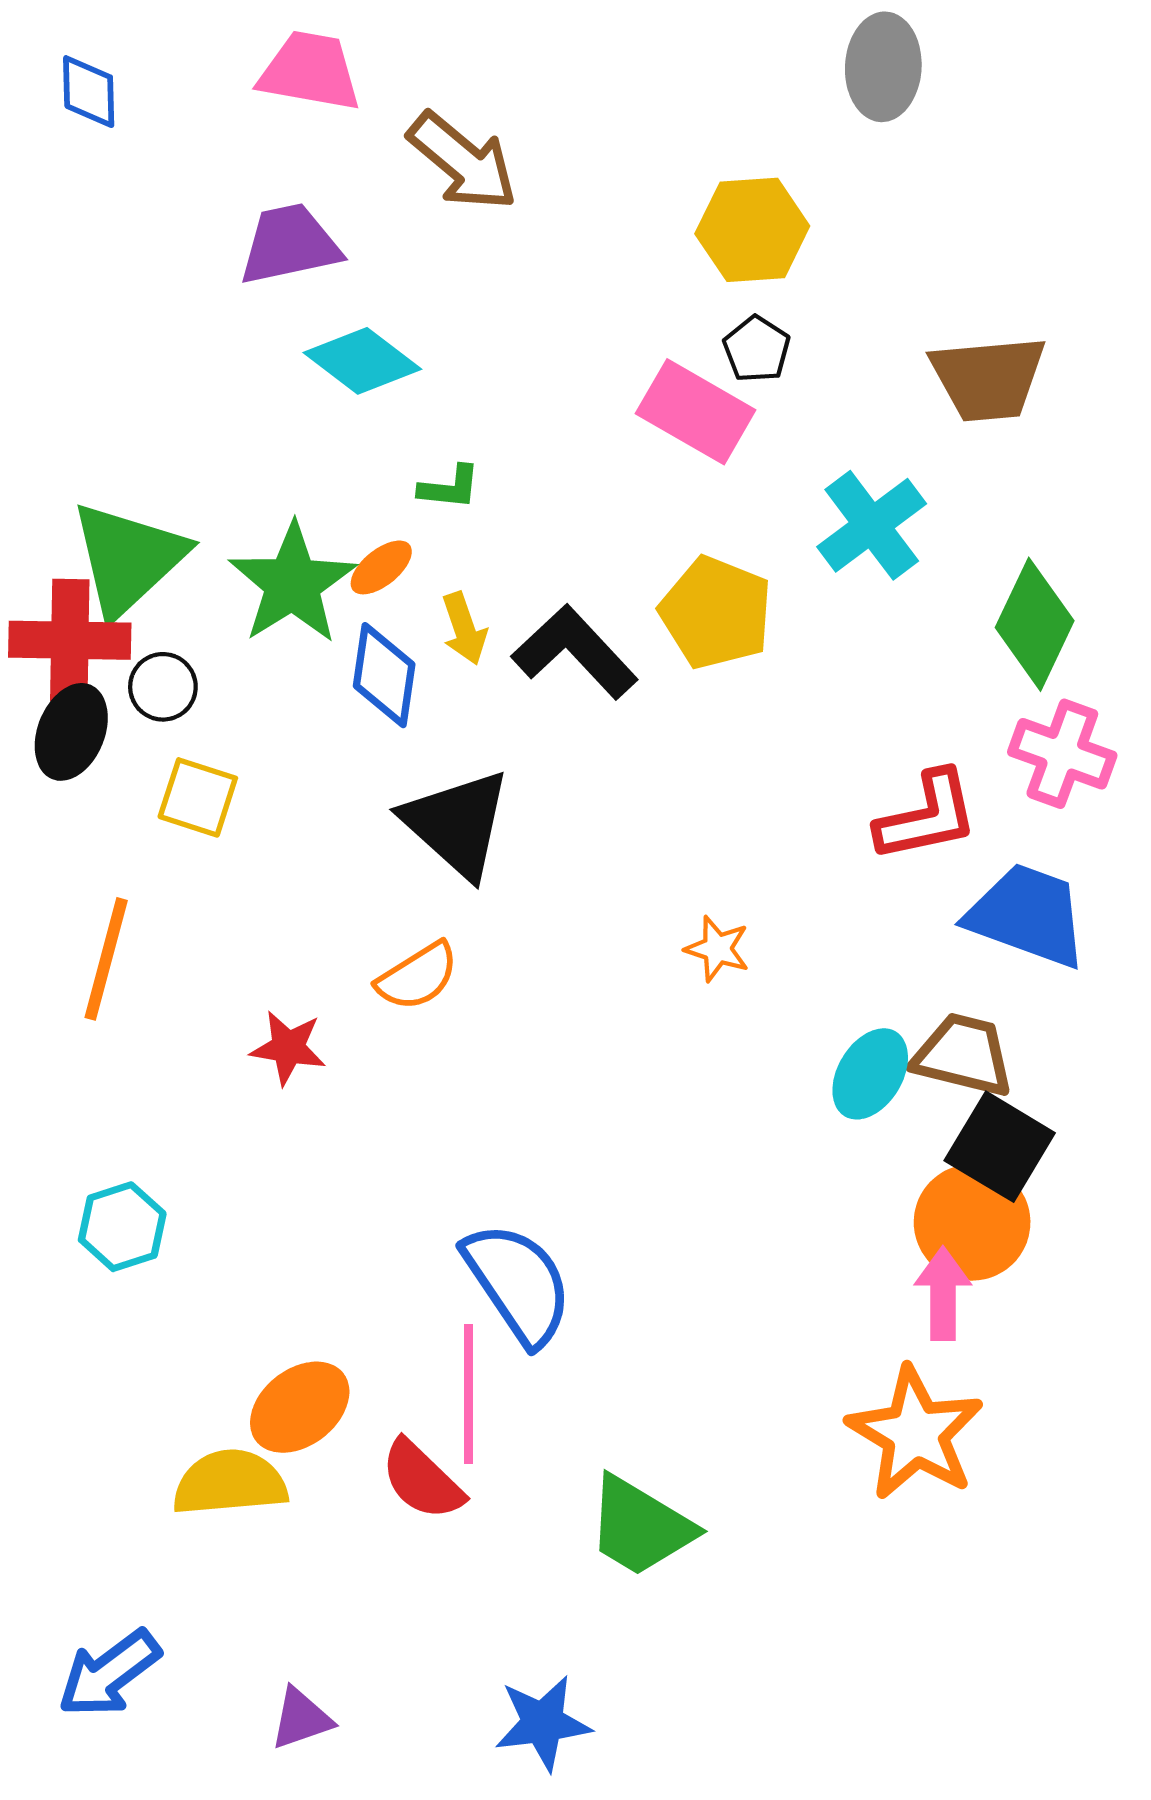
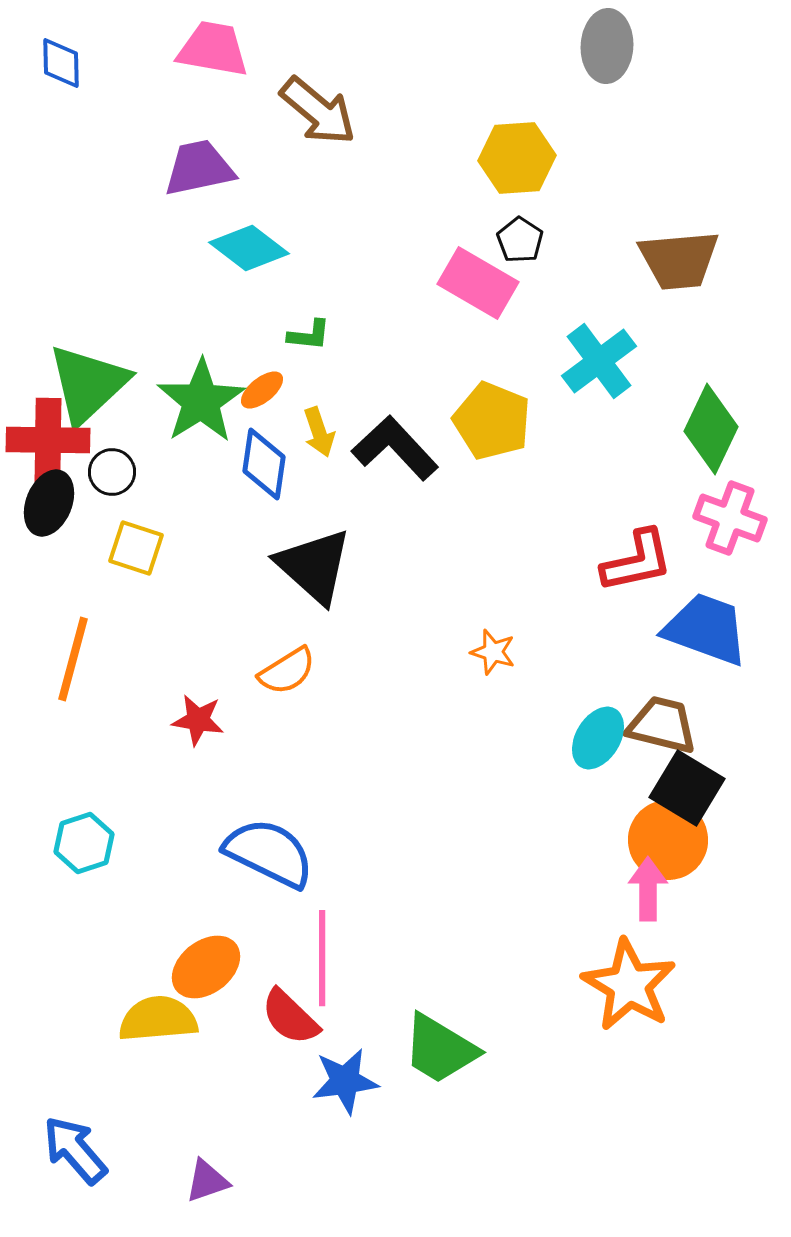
blue semicircle: (518, 1283) -> (269, 853), moved, turned -30
blue arrow: (109, 1673) -> (75, 1150), turned 86
blue star: (543, 1723) -> (345, 1081), moved

